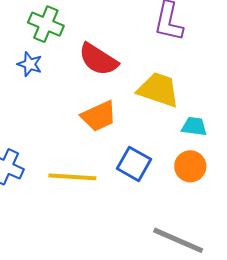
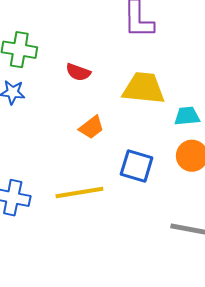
red semicircle: (98, 59) -> (78, 72), size x0.6
orange trapezoid: (99, 116) -> (91, 127), size x0.7

